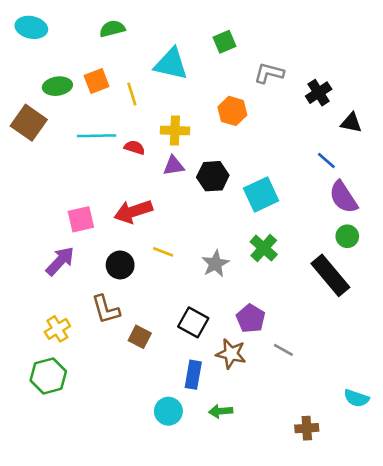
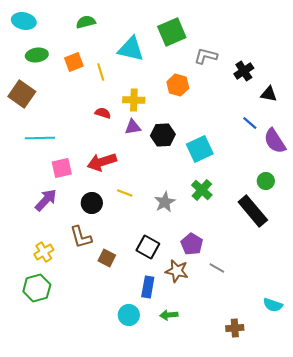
green square: (225, 42) -> (172, 32), size x1.6
green ellipse: (57, 86) -> (37, 55), moved
cyan line: (97, 136) -> (40, 138), moved
purple semicircle: (343, 197) -> (275, 141), moved

